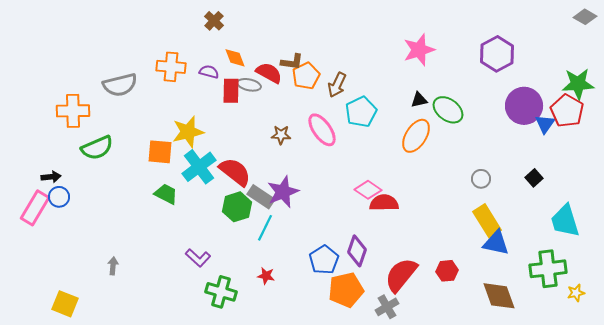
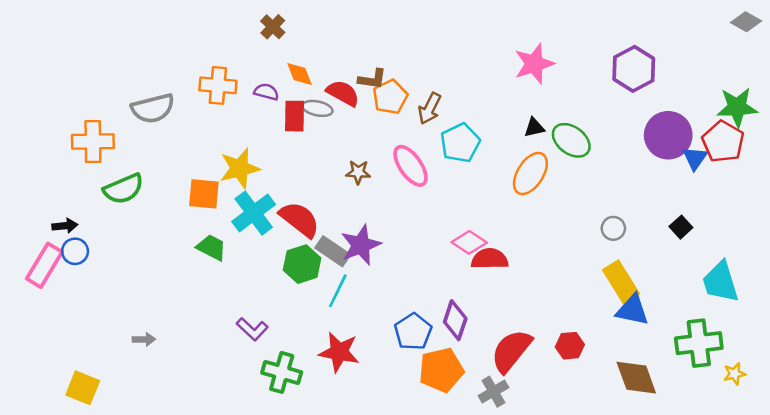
gray arrow: (113, 266) -> (144, 339), turned 84
red star: (266, 276) -> (339, 352), size x1.8

